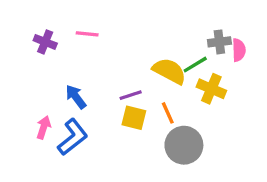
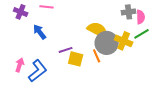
green line: (195, 65) -> (142, 34), moved
purple line: (131, 95) -> (66, 50), moved
blue arrow: (76, 97) -> (40, 32), moved
gray circle: (184, 145) -> (107, 43), moved

